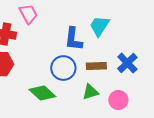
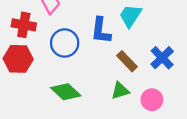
brown rectangle: (96, 66) -> (127, 61), turned 48
blue circle: (63, 68) -> (65, 43), moved

